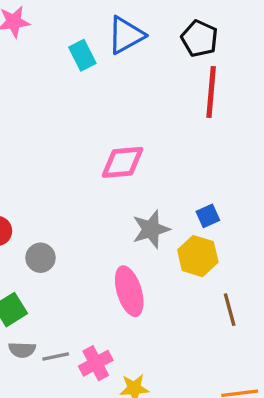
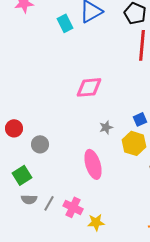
gray star: (151, 229) -> (106, 127), size x0.6
gray line: (56, 356) -> (49, 203), turned -49
pink cross: (96, 363) -> (73, 207), turned -36

